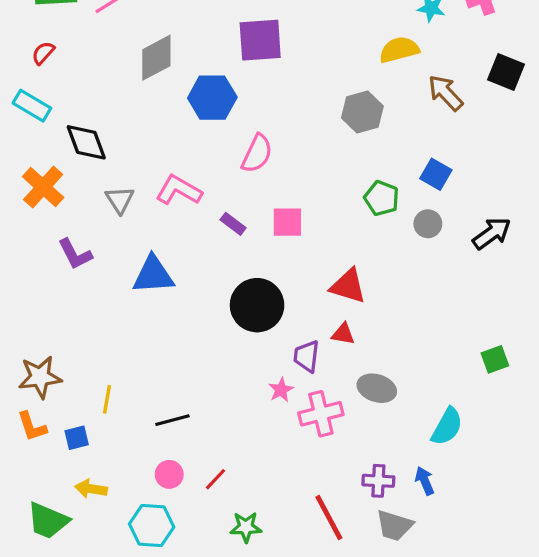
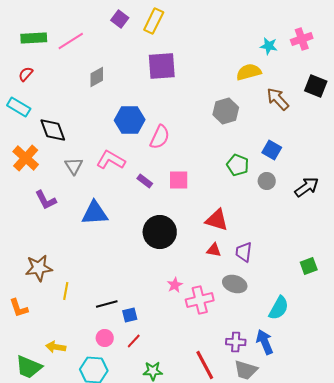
gray diamond: (156, 58) -> (97, 77), size x0.7
blue hexagon: (212, 98) -> (130, 120), moved
purple trapezoid: (307, 356) -> (244, 252), moved
brown star: (40, 377) -> (39, 268), moved
blue square: (77, 438) -> (130, 315), moved
blue arrow: (425, 481) -> (265, 342), size x1.4

